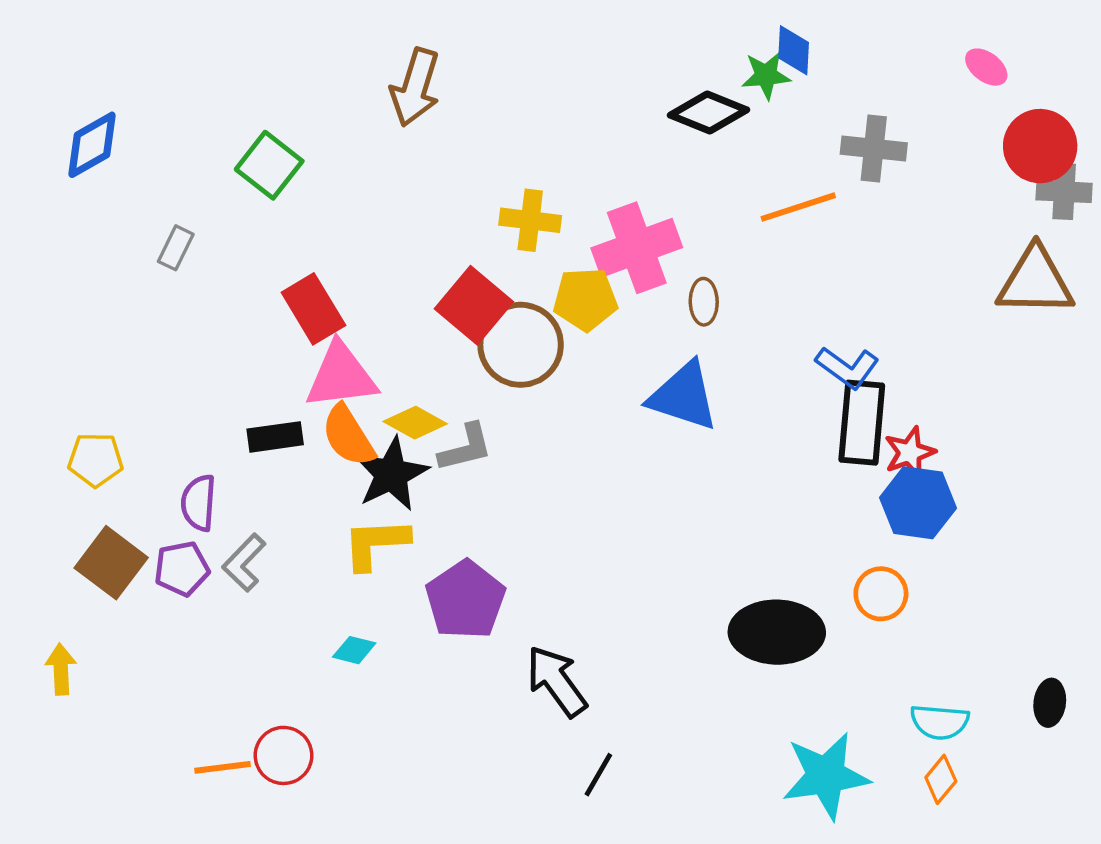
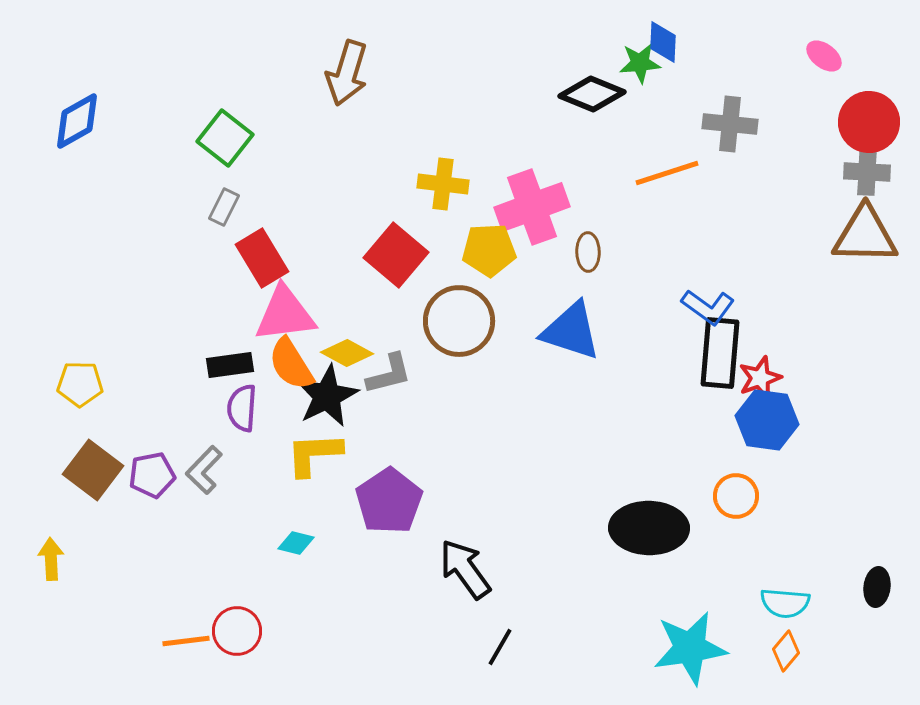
gray cross: (1064, 192) -> (867, 172), moved
gray rectangle: (176, 248) -> (224, 207), moved
brown circle: (521, 345) -> (459, 321), moved
purple semicircle: (199, 503) -> (242, 408), moved

